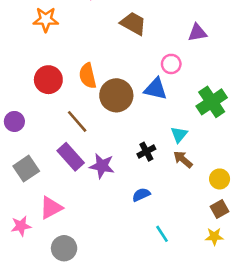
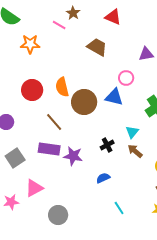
purple rectangle: (71, 157) -> (49, 149), turned -40
gray circle: (64, 248) -> (58, 215), moved

